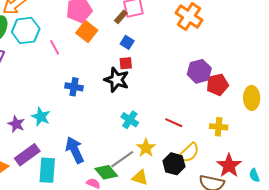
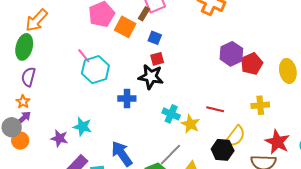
cyan hexagon: (26, 30) -> (95, 70), moved
orange square: (87, 32) -> (125, 27), moved
blue cross: (74, 87) -> (127, 99), moved
yellow star: (146, 148) -> (190, 124), moved

